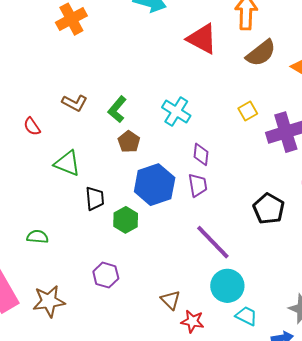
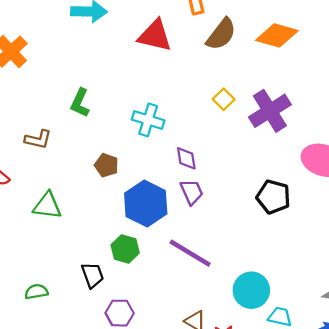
green L-shape: (117, 109) -> (80, 103), moved
black trapezoid: (95, 198) -> (93, 275), moved
purple line: (213, 242) -> (190, 253), moved

